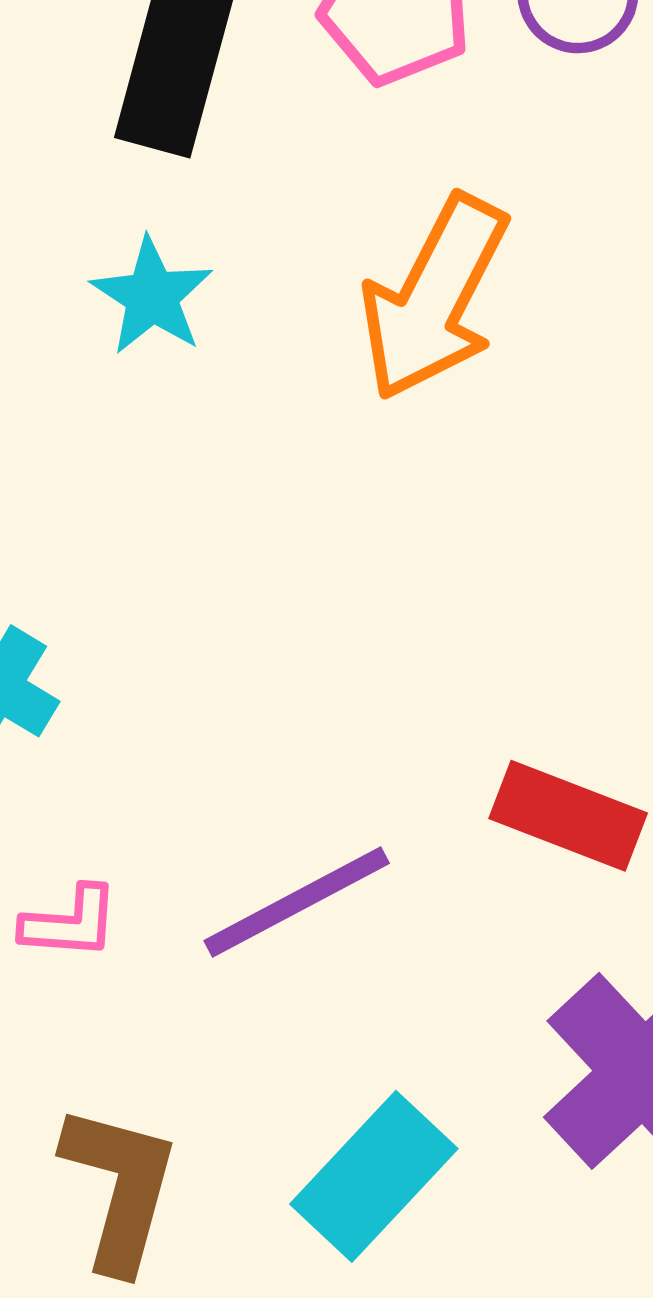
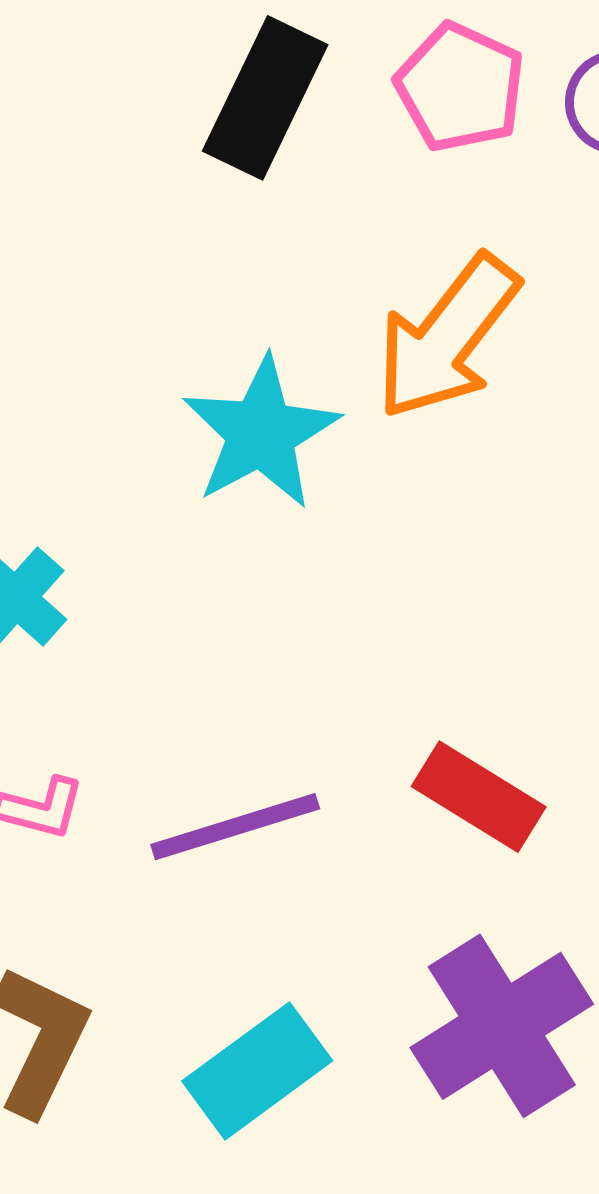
cyan star: (152, 296) -> (261, 433), moved, size x1.5

